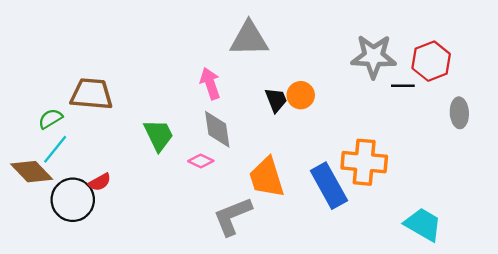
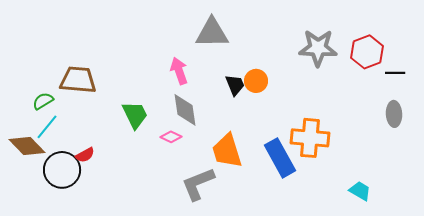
black line: (403, 86) -> (395, 73), moved
gray ellipse: (459, 113) -> (394, 114), moved
cyan trapezoid: (423, 224) -> (360, 191), size x0.7

